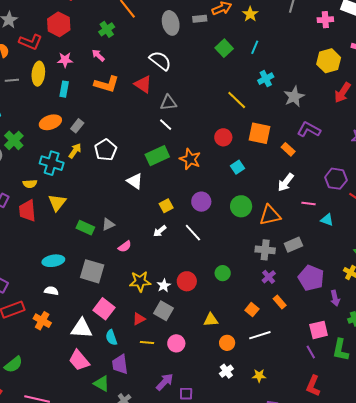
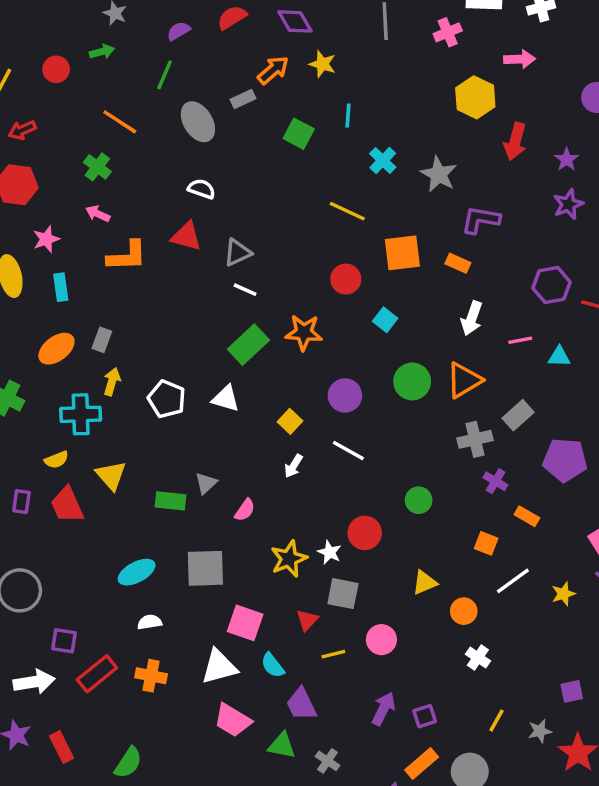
white semicircle: (160, 61) -> (201, 189), size x0.7
white pentagon: (106, 150) -> (167, 399), moved
yellow star: (259, 376) -> (563, 594), moved

